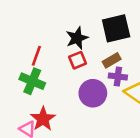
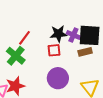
brown rectangle: (112, 60) -> (85, 52), moved
purple cross: (118, 77) -> (73, 35), moved

